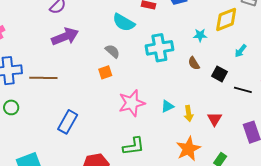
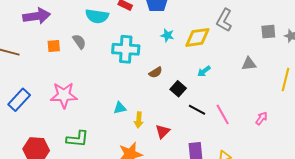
cyan semicircle: (124, 22) -> (97, 16), turned -35
cyan star: (200, 35) -> (167, 35), moved
brown semicircle: (194, 63) -> (156, 72), turned -104
orange square: (105, 72) -> (54, 46), moved
pink star: (132, 103) -> (64, 95), moved

